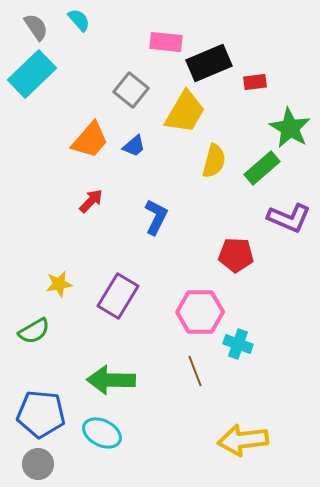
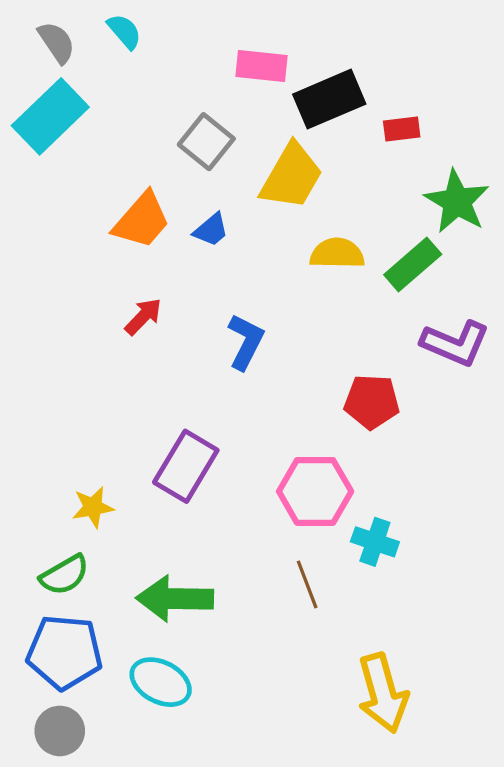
yellow semicircle: (214, 161) -> (337, 254), turned -104
yellow star: (59, 284) -> (93, 507), moved
green semicircle: (34, 331) -> (64, 575), moved
yellow arrow: (243, 440) -> (383, 693), turned -99

